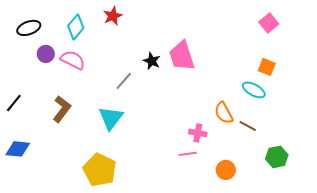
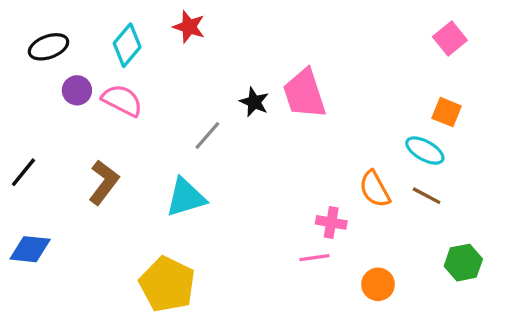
red star: (113, 16) -> (189, 27), turned -30
cyan triangle: (111, 118) -> (186, 197), turned 36
brown line: (248, 126) -> (427, 196), moved

